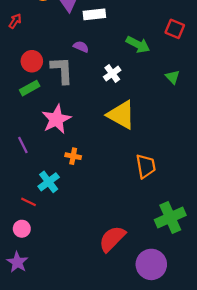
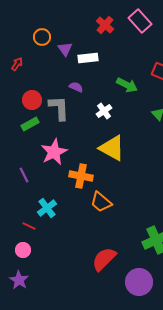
orange cross: (73, 156) -> (81, 176), moved, size x1.6
orange trapezoid: (146, 166) -> (101, 202), moved, turned 140

